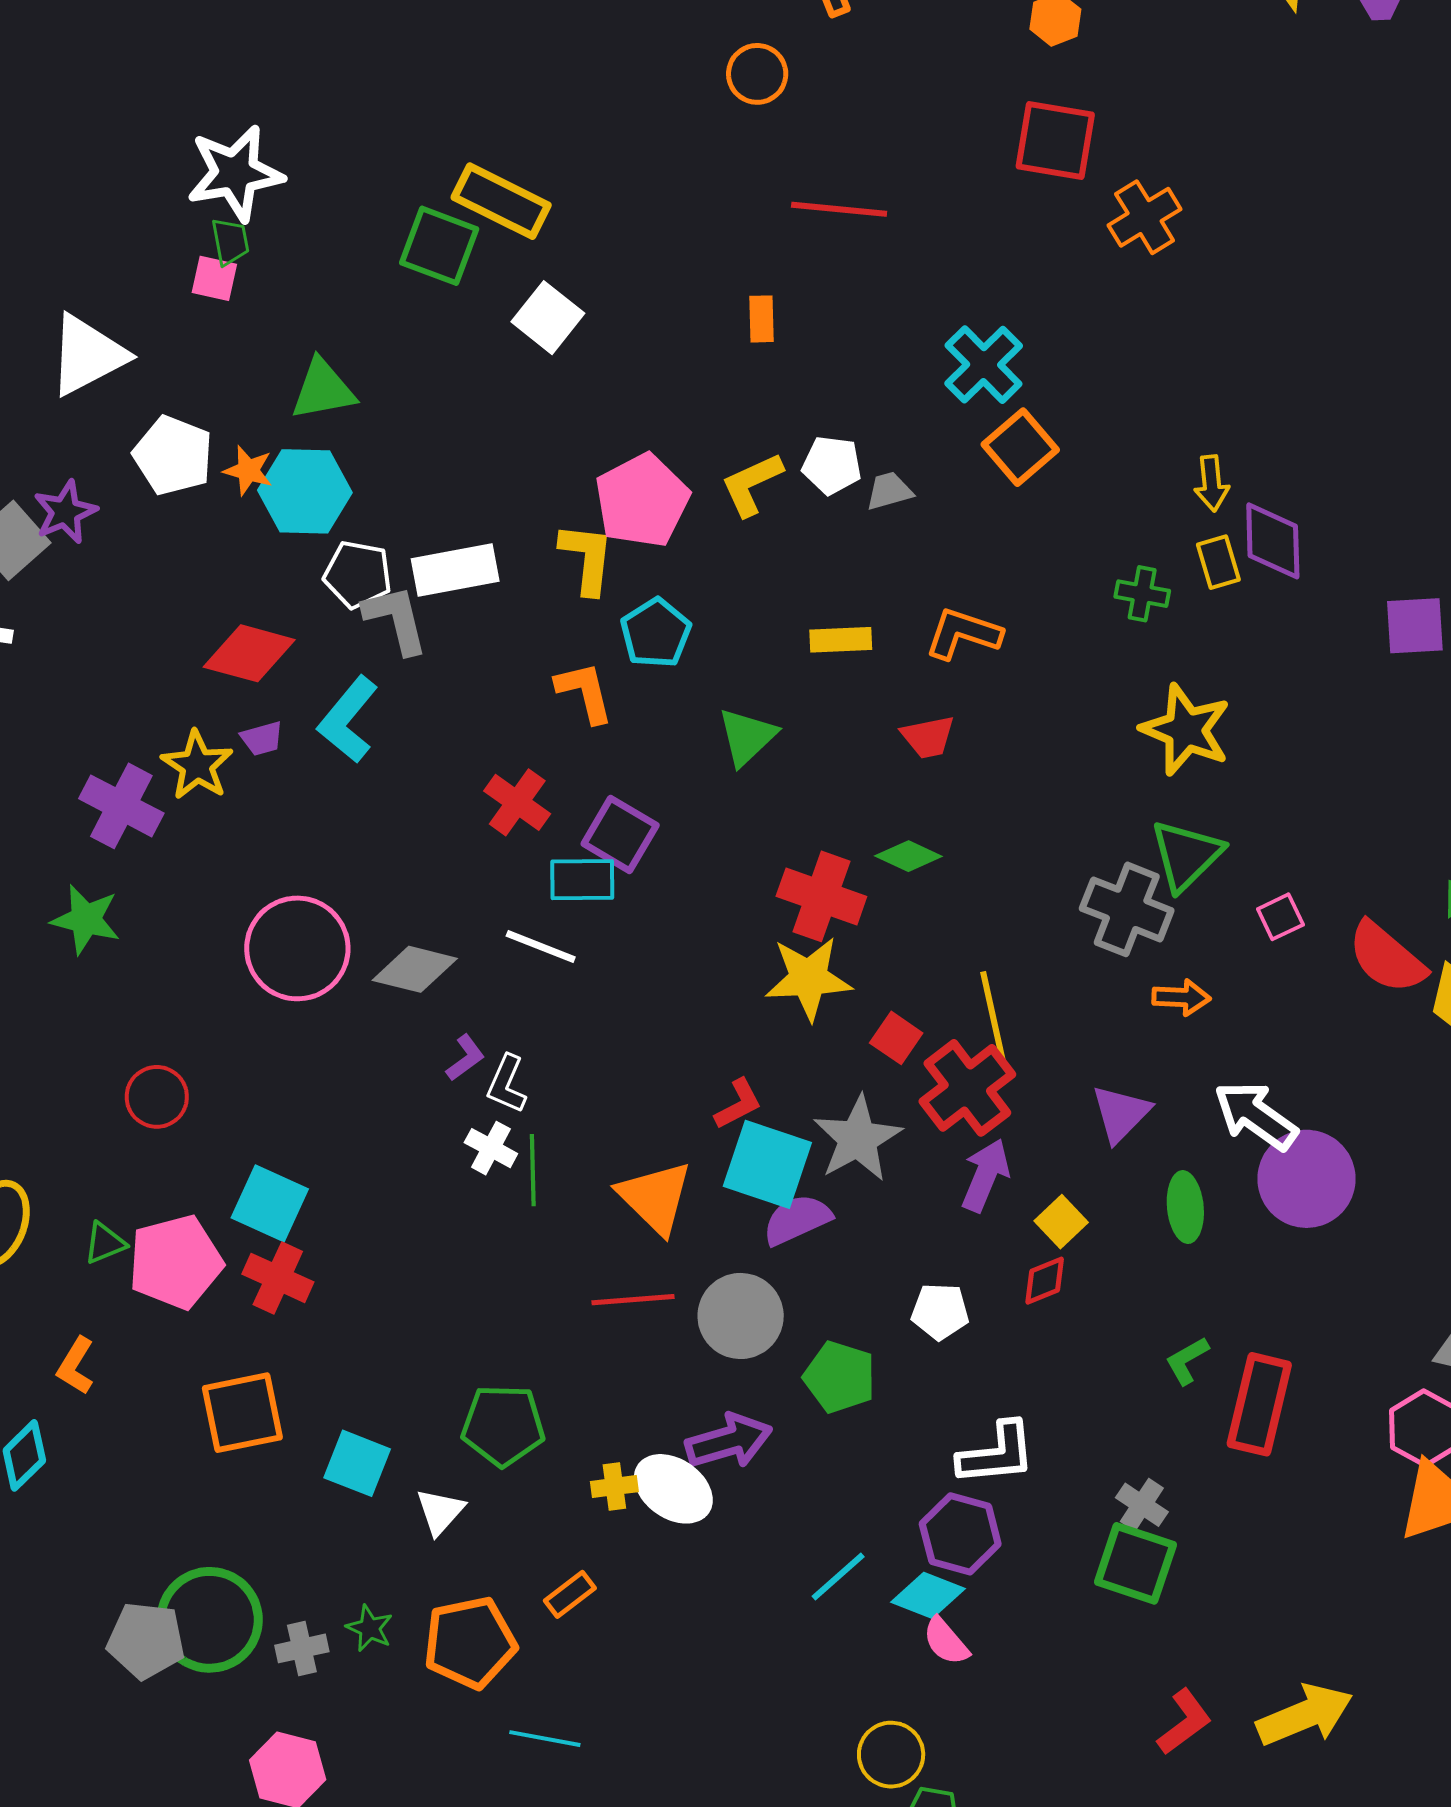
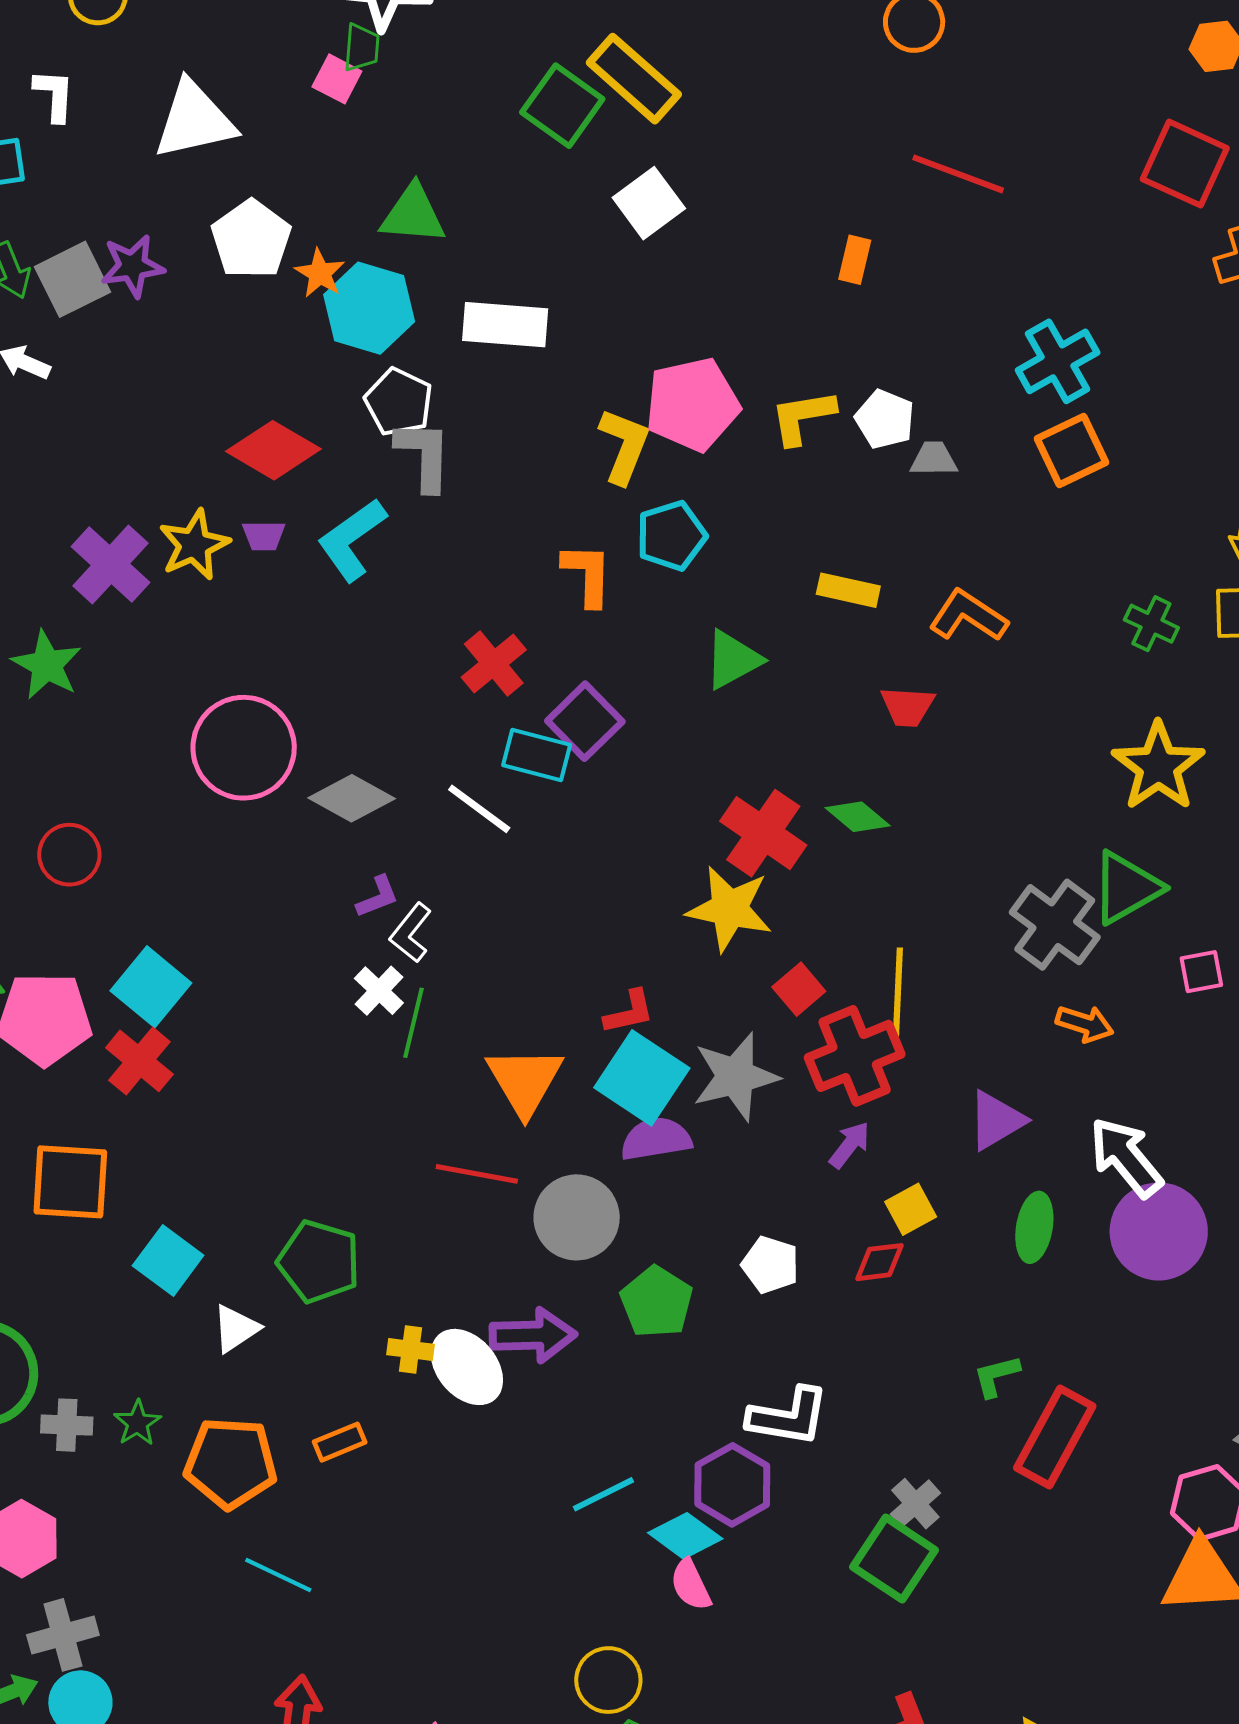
white rectangle: (455, 570) -> (505, 325), moved
purple arrow: (985, 1175) -> (850, 1145), size x0.7

